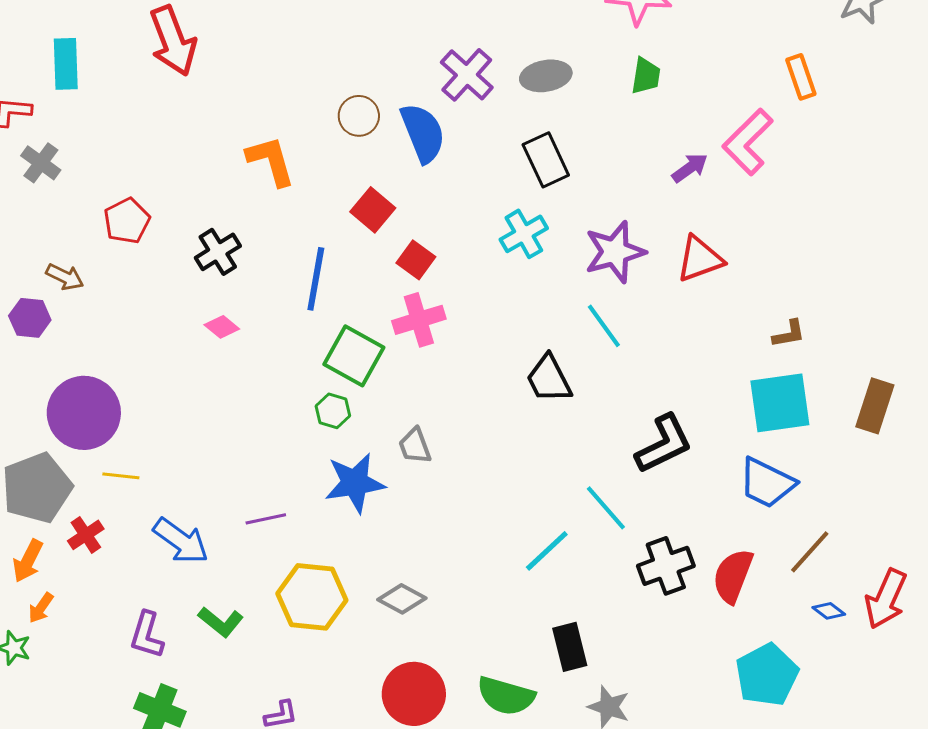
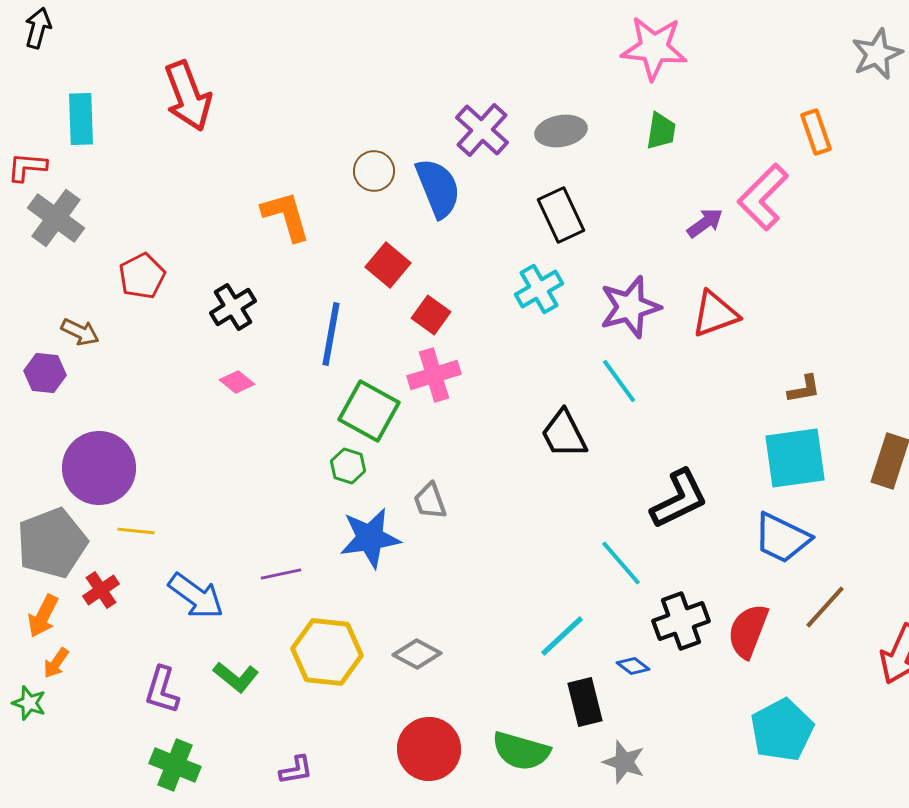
gray cross: (41, 163) -> (56, 218), size x1.4
cyan line: (547, 551) -> (562, 636), moved
blue diamond: (829, 611) -> (633, 666), moved

